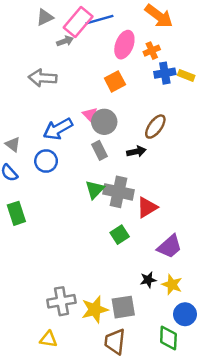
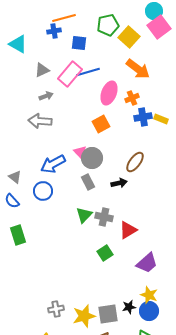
gray arrow: (65, 41) -> (46, 96), moved
gray cross: (118, 192) -> (104, 217), size x0.7
black star: (148, 280) -> (129, 307), moved
gray cross: (61, 301) -> (56, 309), size x0.7
blue circle: (185, 314) -> (149, 311), moved

